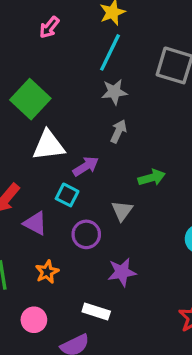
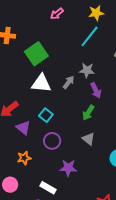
gray star: (114, 92) -> (87, 70), moved
gray arrow: (118, 131) -> (69, 82), moved
purple arrow: (86, 166) -> (96, 90), moved, turned 84
green arrow: (152, 178) -> (88, 113), moved, turned 126
gray triangle: (122, 211) -> (89, 139), moved, turned -40

